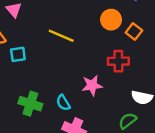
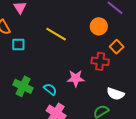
orange square: (134, 31) -> (117, 47), moved
cyan semicircle: (63, 103) -> (50, 89), turned 152

